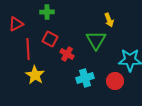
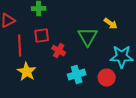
yellow arrow: (109, 20) -> (111, 24), moved, turned -32
red square: (50, 39) -> (42, 36), turned -35

